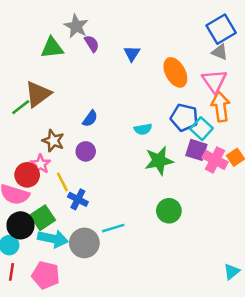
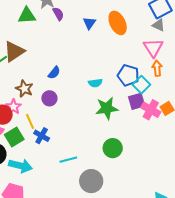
orange ellipse: (175, 72) -> (118, 23), moved
orange arrow: (221, 107) -> (157, 68), size x0.7
purple square: (196, 150) -> (137, 101), turned -36
green square: (43, 218) -> (14, 137), moved
gray circle: (84, 243) -> (91, 181), moved

